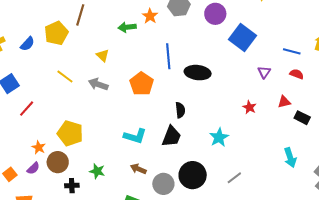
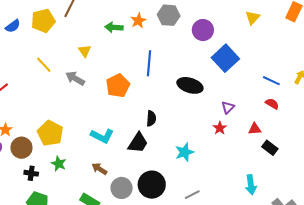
purple triangle: (264, 72) -> (228, 107), moved
black ellipse: (198, 73) -> (190, 85), moved
yellow pentagon: (70, 133) -> (50, 133), moved

